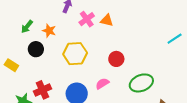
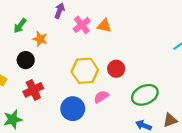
green arrow: (27, 27) -> (20, 26), moved
yellow hexagon: (75, 54) -> (85, 71), moved
red cross: (43, 90) -> (33, 90), moved

